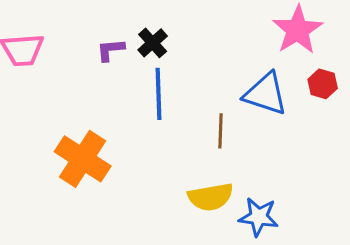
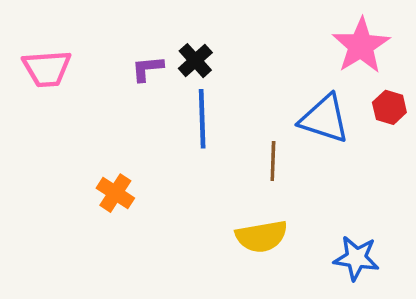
orange cross: (83, 159) -> (115, 193), size x0.6
blue star: (259, 217) -> (356, 258), moved

